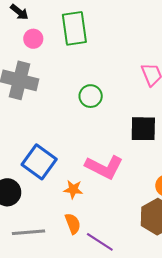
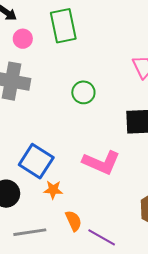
orange star: (73, 189) -> (53, 190), moved

